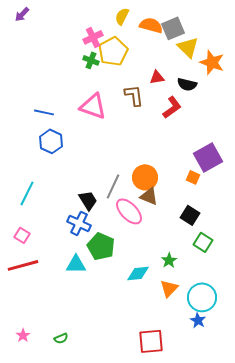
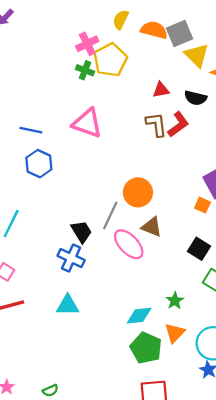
brown L-shape: (134, 95) -> (156, 124), moved
orange circle: (145, 177) -> (138, 192), moved
green pentagon: (101, 246) -> (146, 348), moved

